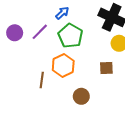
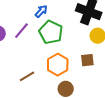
orange hexagon: (63, 66) -> (58, 65), moved
brown line: (42, 80) -> (27, 76), turned 56

